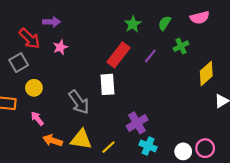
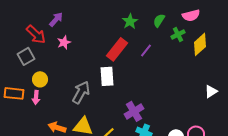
purple arrow: (52, 22) -> (56, 19), turned -49
green cross: (181, 46) -> (178, 34), moved
yellow diamond: (206, 74) -> (200, 44), moved
gray arrow: (79, 102) -> (81, 92), turned -115
pink arrow: (37, 119) -> (36, 97), moved, turned -136

